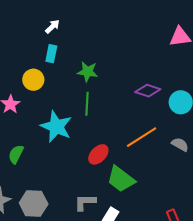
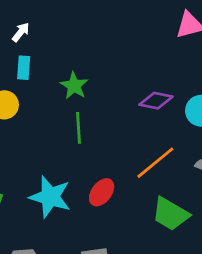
green star: (88, 72) -> (74, 86), turned 30
cyan star: (56, 127) -> (50, 197), moved
green trapezoid: (121, 179) -> (170, 214), moved

